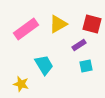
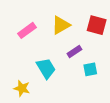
pink rectangle: (26, 29) -> (27, 30), size x0.7
purple rectangle: (79, 45) -> (74, 52), moved

